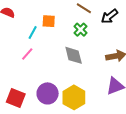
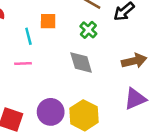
cyan line: (33, 32) -> (28, 36), turned -40
pink line: (27, 54) -> (23, 64), turned 48

